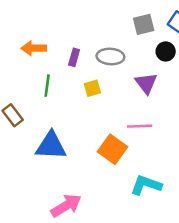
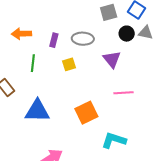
pink line: (140, 126) -> (123, 93), moved
orange square: (113, 149) -> (86, 113), turned 30

